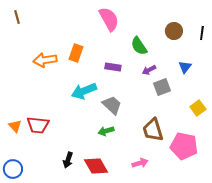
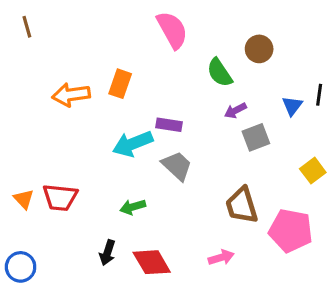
brown circle: (174, 31) -> (259, 49), moved
black line: (202, 33) -> (319, 95), moved
purple rectangle: (113, 67) -> (169, 125), moved
green arrow: (106, 131) -> (133, 207), moved

